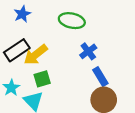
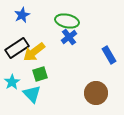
blue cross: (88, 51) -> (69, 37), moved
blue rectangle: (100, 77) -> (109, 55), moved

